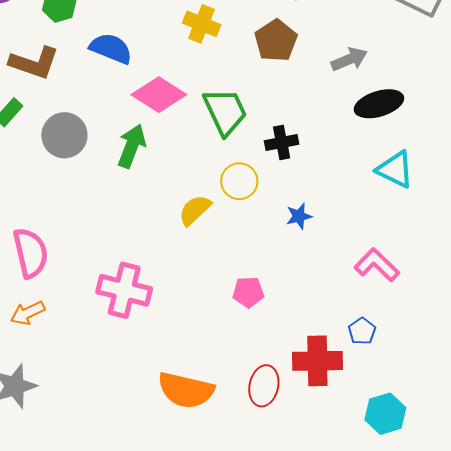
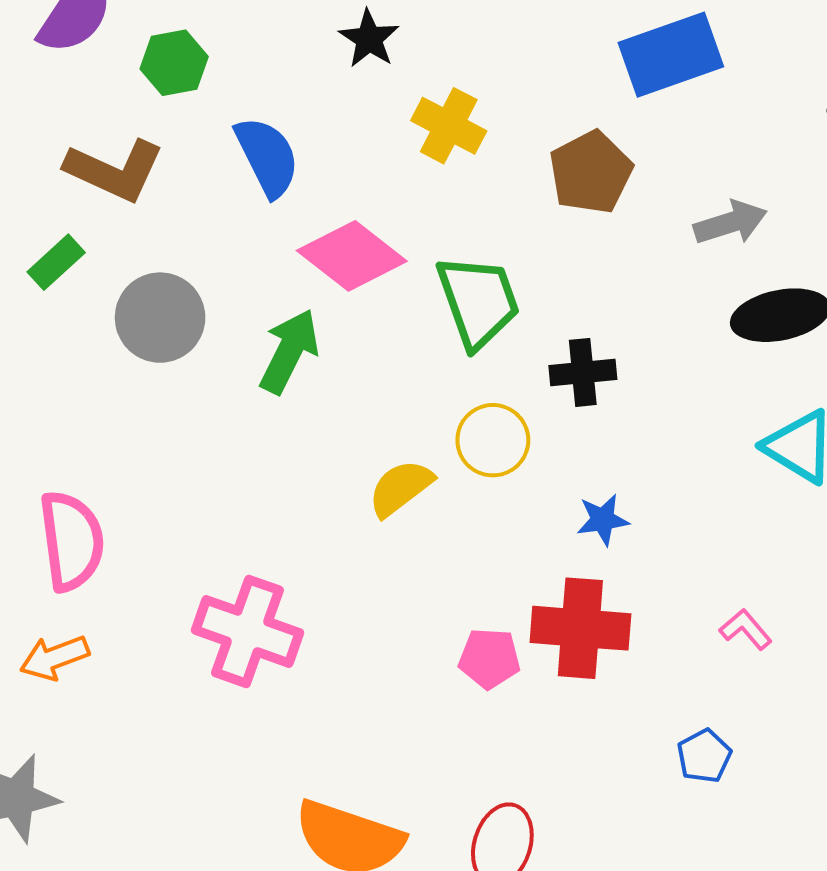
blue semicircle: (111, 48) -> (267, 157), turned 36
pink L-shape: (377, 265) -> (746, 629), size x0.6
red cross: (317, 361) -> (580, 628), moved

